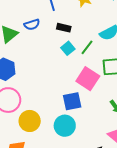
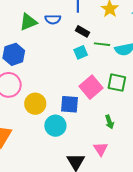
green line: (87, 47) -> (102, 44), moved, turned 42
yellow circle: (30, 121) -> (35, 104), moved

